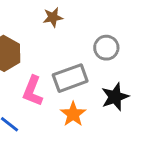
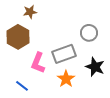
brown star: (53, 17) -> (30, 12), moved
black star: (115, 97) -> (95, 67), turned -30

